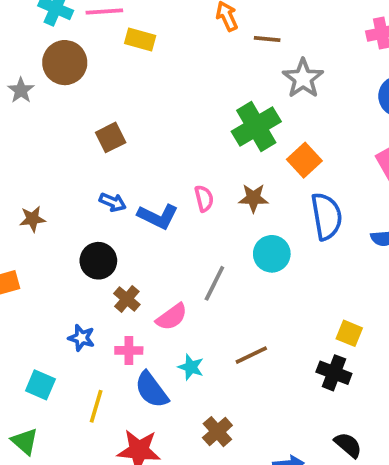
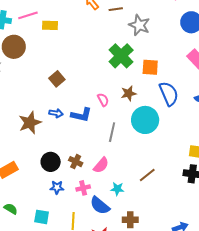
brown square: (111, 137) -> (57, 79), moved
orange square: (304, 160) -> (150, 67), turned -30
brown star: (32, 219) -> (30, 123), moved, size x1.6
cyan circle: (272, 254) -> (145, 120), size x1.4
black circle: (98, 261) -> (51, 162), moved
gray line: (214, 283) -> (112, 132), moved
brown cross: (217, 432) -> (130, 220), moved, turned -35

